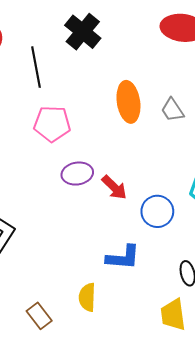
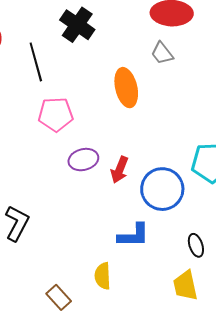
gray trapezoid: (172, 110) -> (162, 53), moved
red arrow: (114, 187) -> (120, 170), turned 72
blue circle: (157, 211) -> (162, 189), size x1.4

